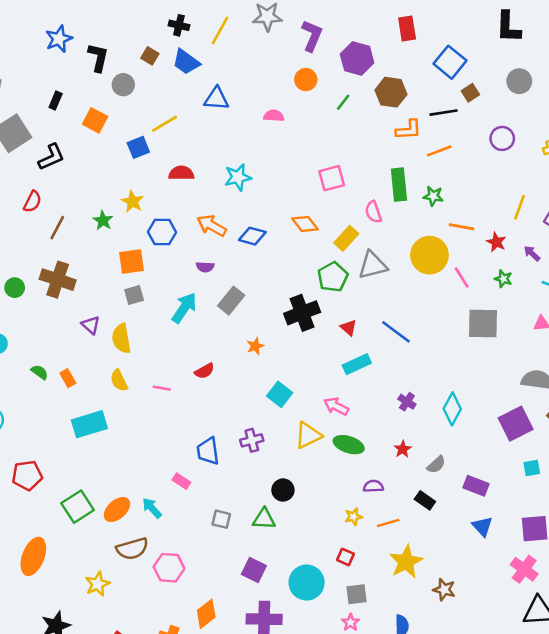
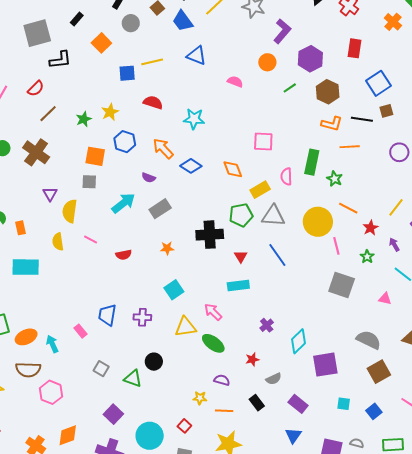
blue line: (396, 332) -> (277, 255), moved
pink line: (162, 388) -> (91, 240), moved
purple square: (516, 424) -> (325, 365), moved

